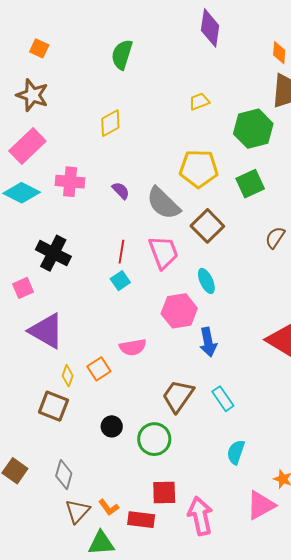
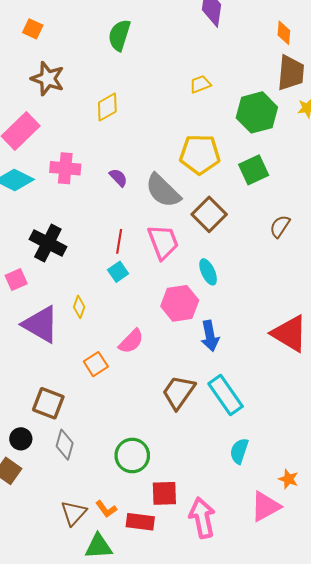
brown star: (32, 95) -> (48, 79), moved
pink semicircle: (133, 347) -> (131, 341), turned -36
yellow diamond: (68, 376) -> (79, 307), moved
cyan rectangle: (223, 399) -> (226, 395), size x1.5
black circle: (112, 426) -> (21, 439), moved
green circle: (154, 439) -> (132, 455), moved
gray diamond: (64, 475) -> (65, 445), moved

